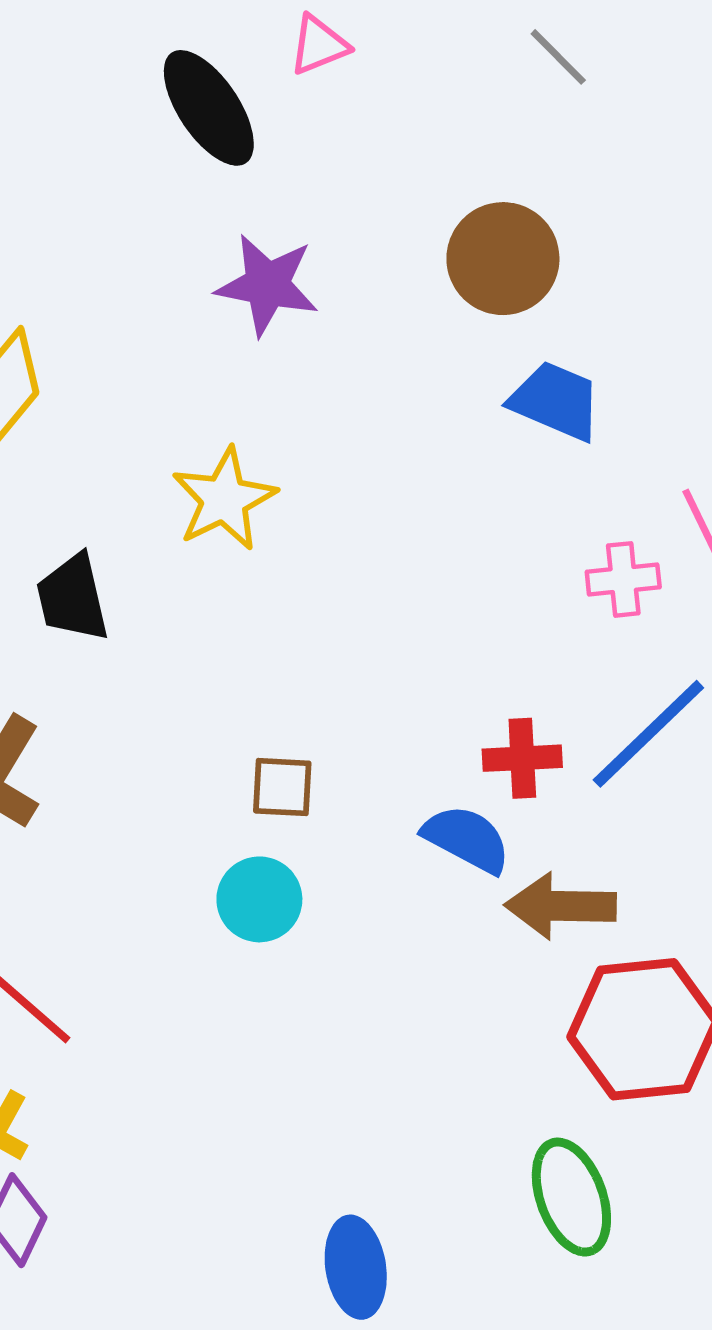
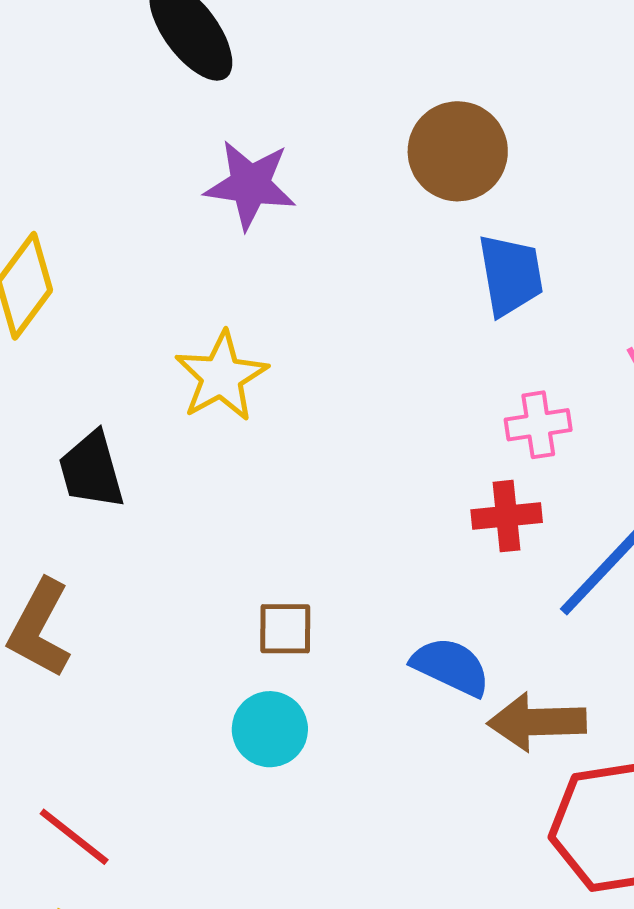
blue trapezoid: (556, 401) -> (511, 275), turned 60
pink cross: (623, 579) -> (538, 425), moved
red cross: (522, 758) -> (507, 516), moved

